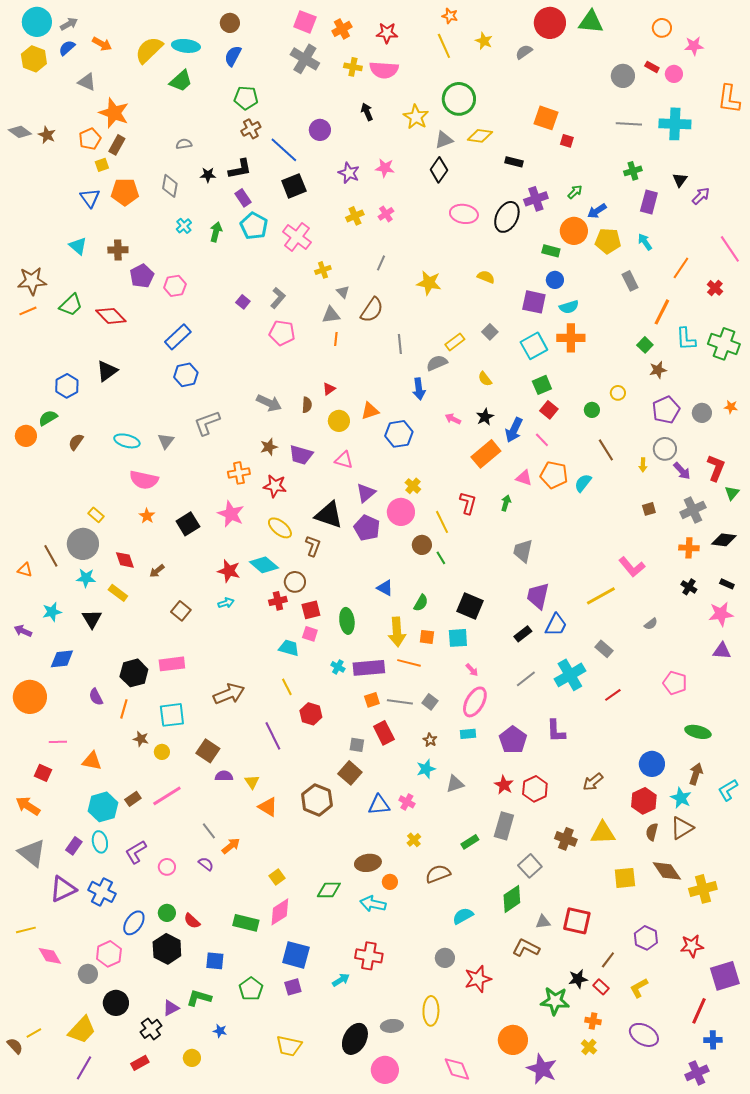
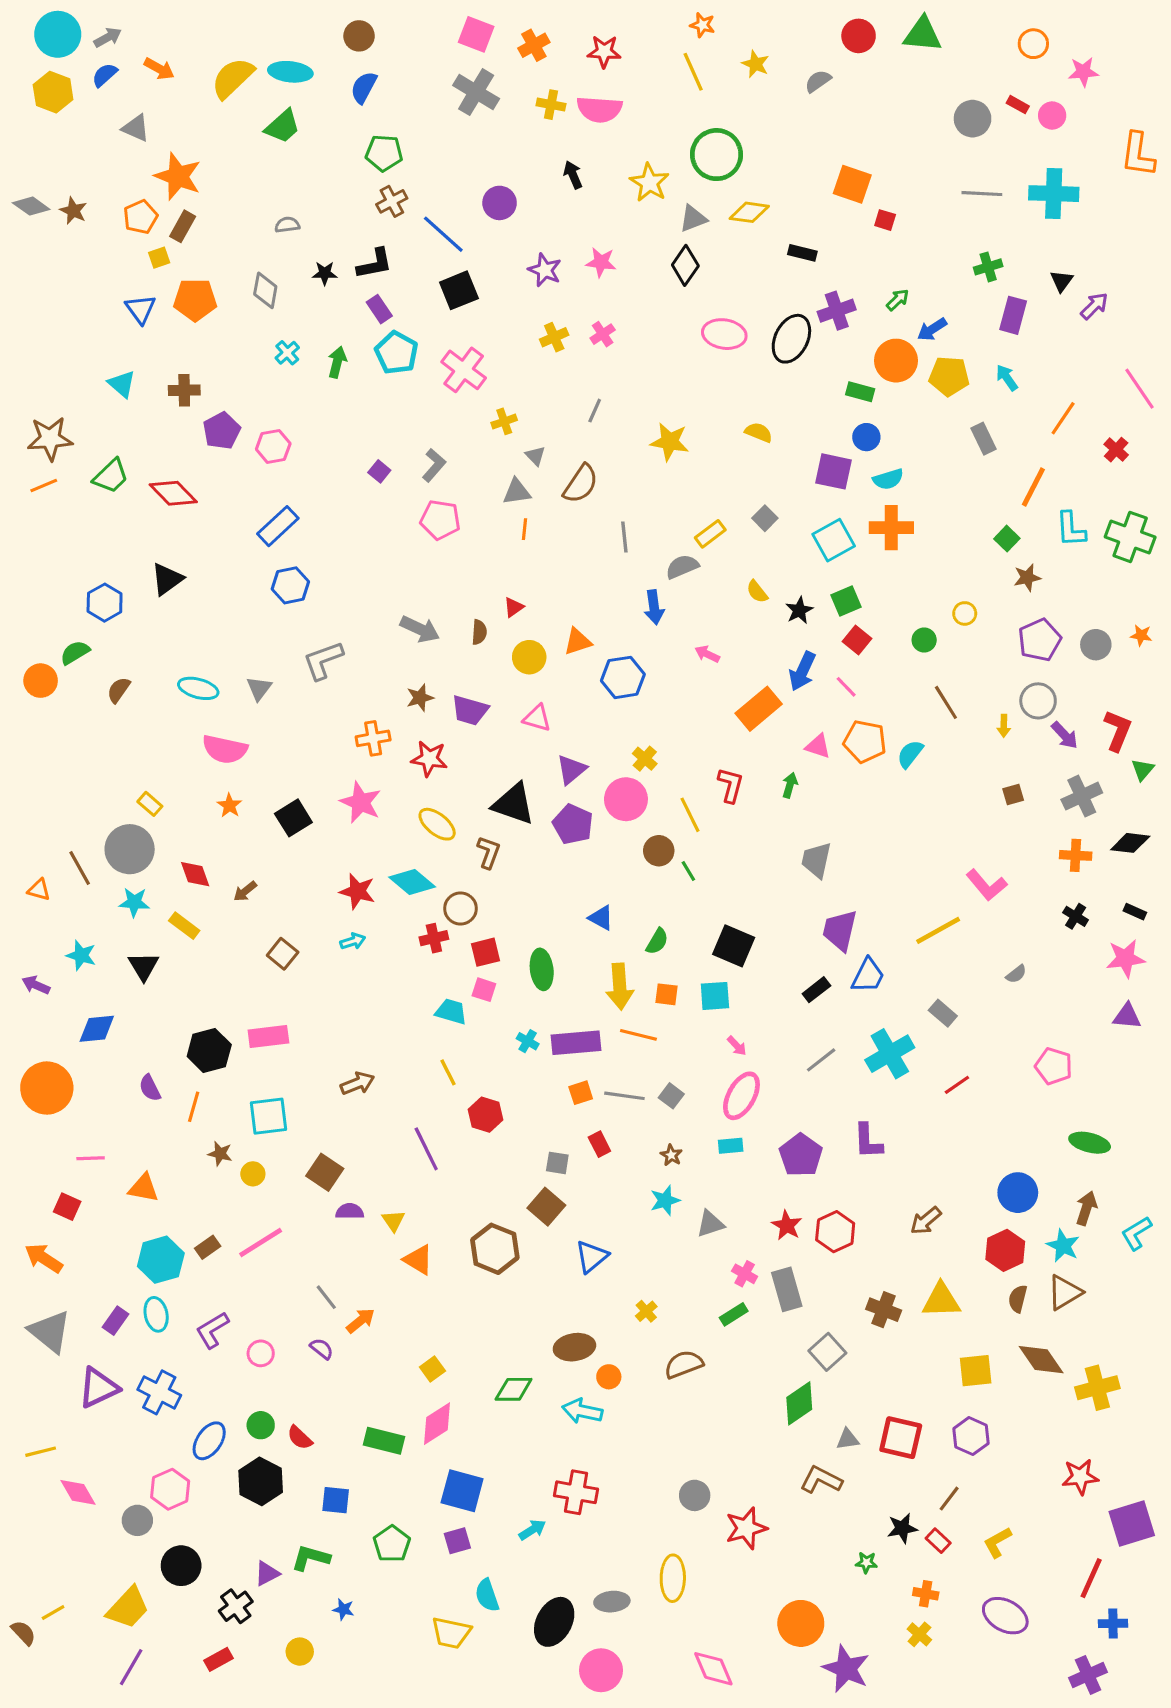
red circle: (550, 23) -> (859, 36), size x0.7
black star: (485, 417) -> (799, 610), moved
cyan star: (52, 612) -> (81, 955), turned 30
brown arrow: (229, 694) -> (357, 1083), size x0.7
red rectangle: (384, 733) -> (599, 1144), size x0.7
pink cross: (407, 802) -> (745, 1274), moved
blue triangle: (379, 805) -> (592, 1257), turned -35
gray rectangle: (504, 826) -> (787, 1289), turned -32
cyan semicircle: (463, 916) -> (487, 1595), moved, turned -80
purple hexagon: (646, 938) -> (971, 1436), moved
green star: (555, 1001) -> (866, 1563), size x0.5

